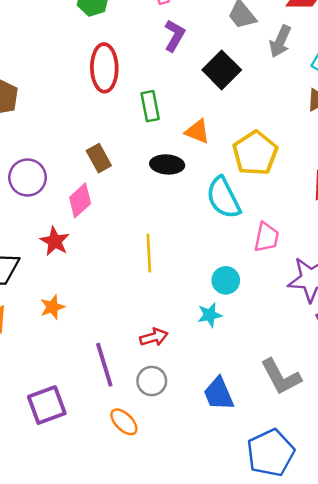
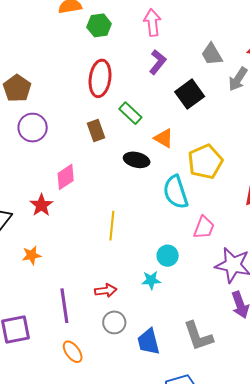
green rectangle: (150, 106) -> (130, 113), turned -45
brown rectangle: (99, 158) -> (96, 130), moved
purple circle: (28, 178) -> (33, 128), moved
gray circle: (152, 381) -> (114, 322), moved

